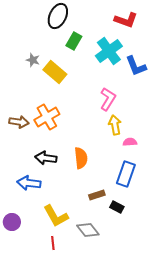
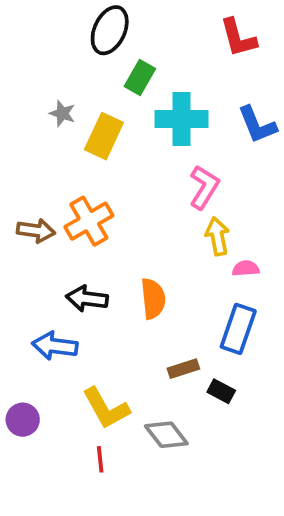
red L-shape: (126, 20) -> (238, 38), turned 55
cyan cross: (109, 51) -> (181, 119), moved, turned 36
yellow rectangle: (55, 72) -> (104, 136), turned 75

